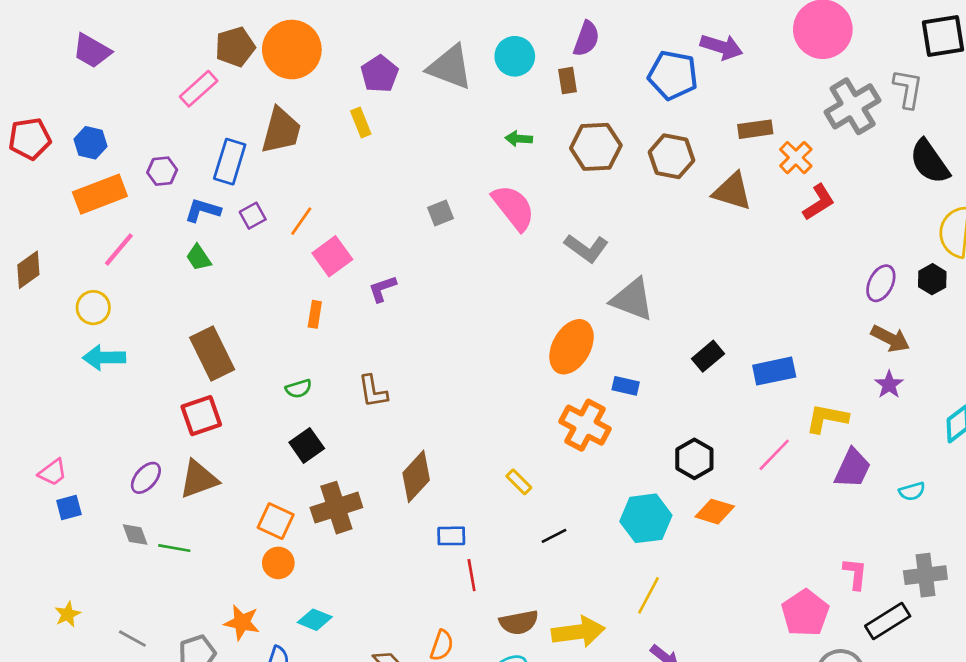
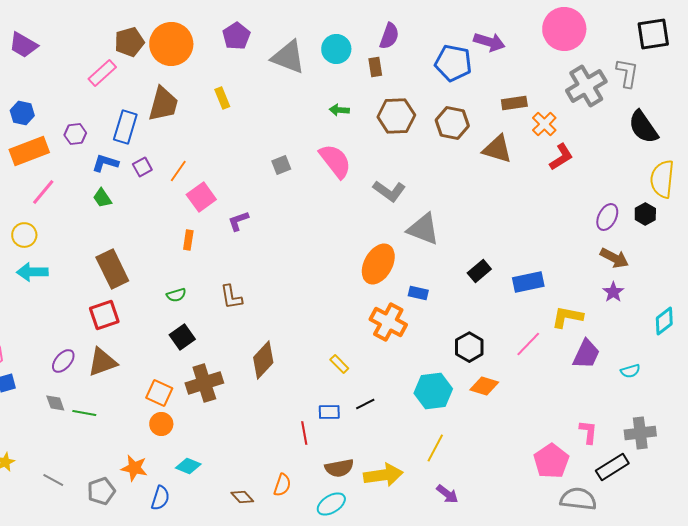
purple pentagon: (380, 74) -> (236, 36), moved
blue rectangle: (451, 536) -> (329, 412), moved

